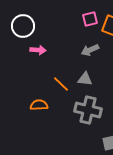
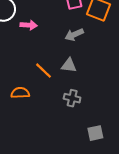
pink arrow: (38, 50) -> (29, 25), moved
gray cross: (88, 110) -> (72, 98), size x0.6

